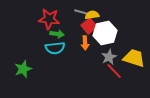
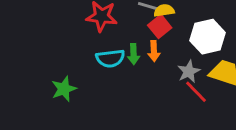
white hexagon: (105, 33) -> (208, 37), moved
green arrow: (57, 34) -> (134, 54), moved, turned 80

